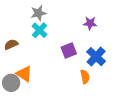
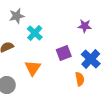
gray star: (38, 13) -> (17, 16), moved
orange triangle: (24, 74) -> (33, 68), moved, turned 30

